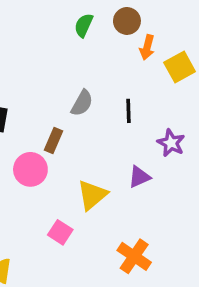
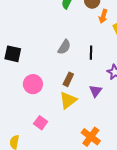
brown rectangle: (54, 140) -> (68, 79), moved
purple triangle: (139, 177) -> (96, 91), turned -32
pink square: (60, 232) -> (41, 123), moved

